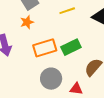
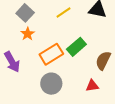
gray circle: (51, 79) -> (51, 84), moved

